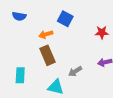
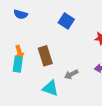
orange arrow: (46, 34) -> (19, 52), moved, turned -96
cyan rectangle: (20, 75) -> (18, 64), moved

